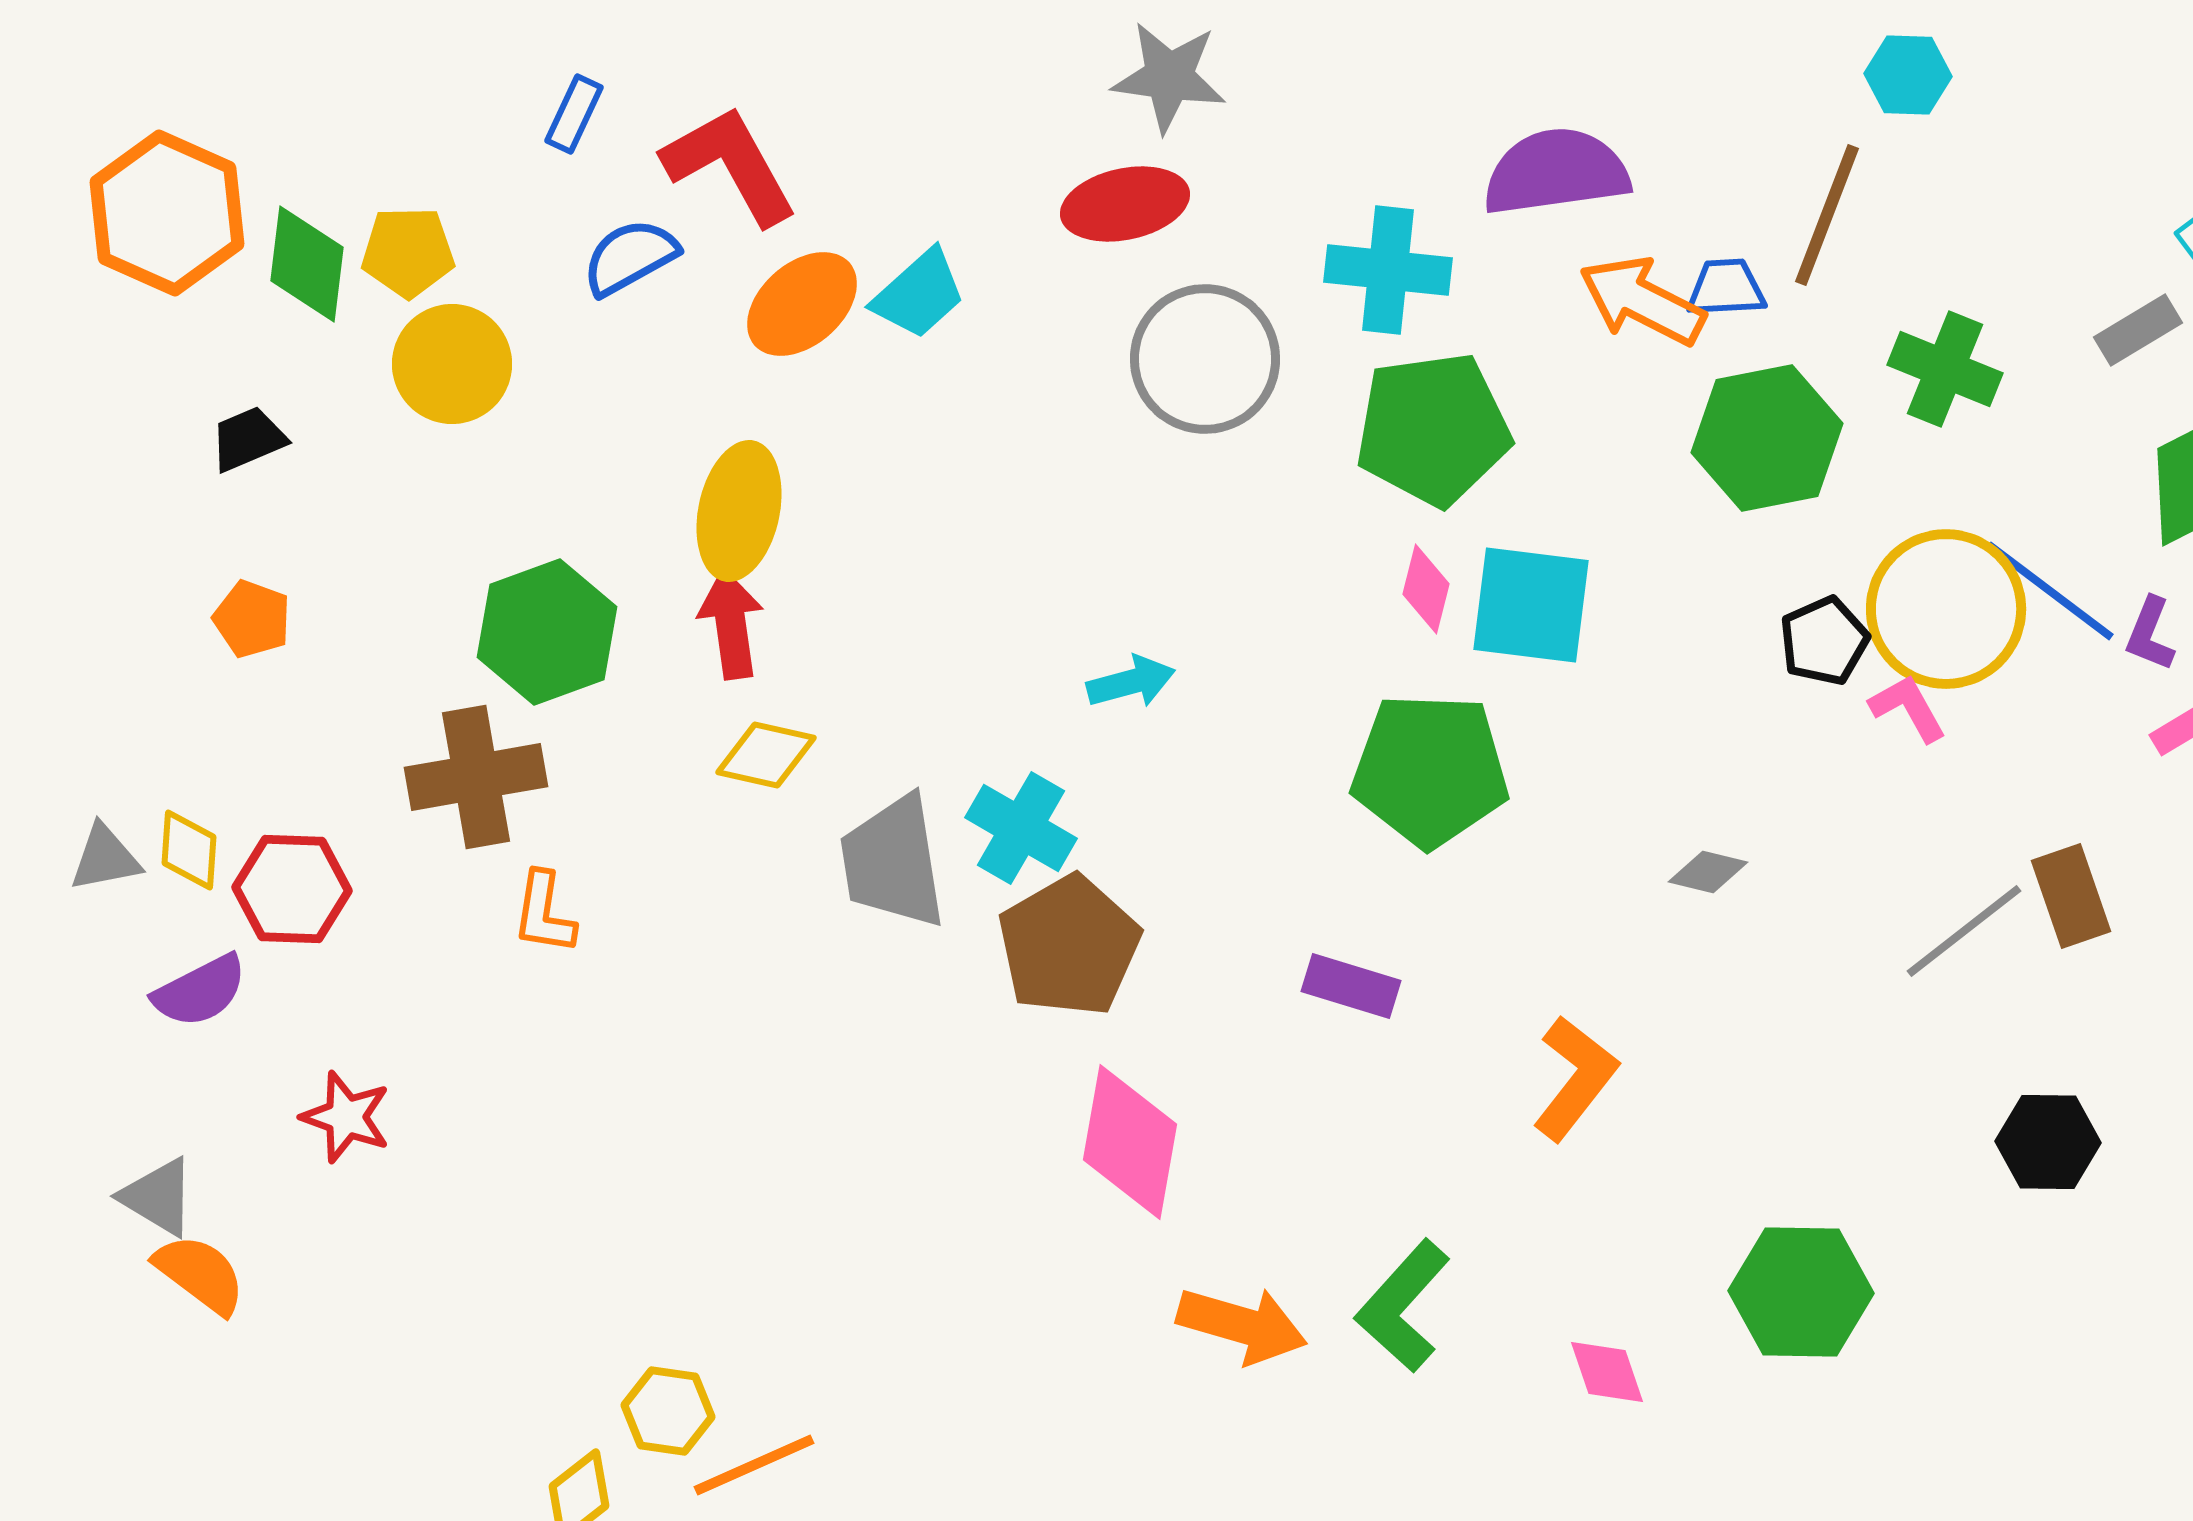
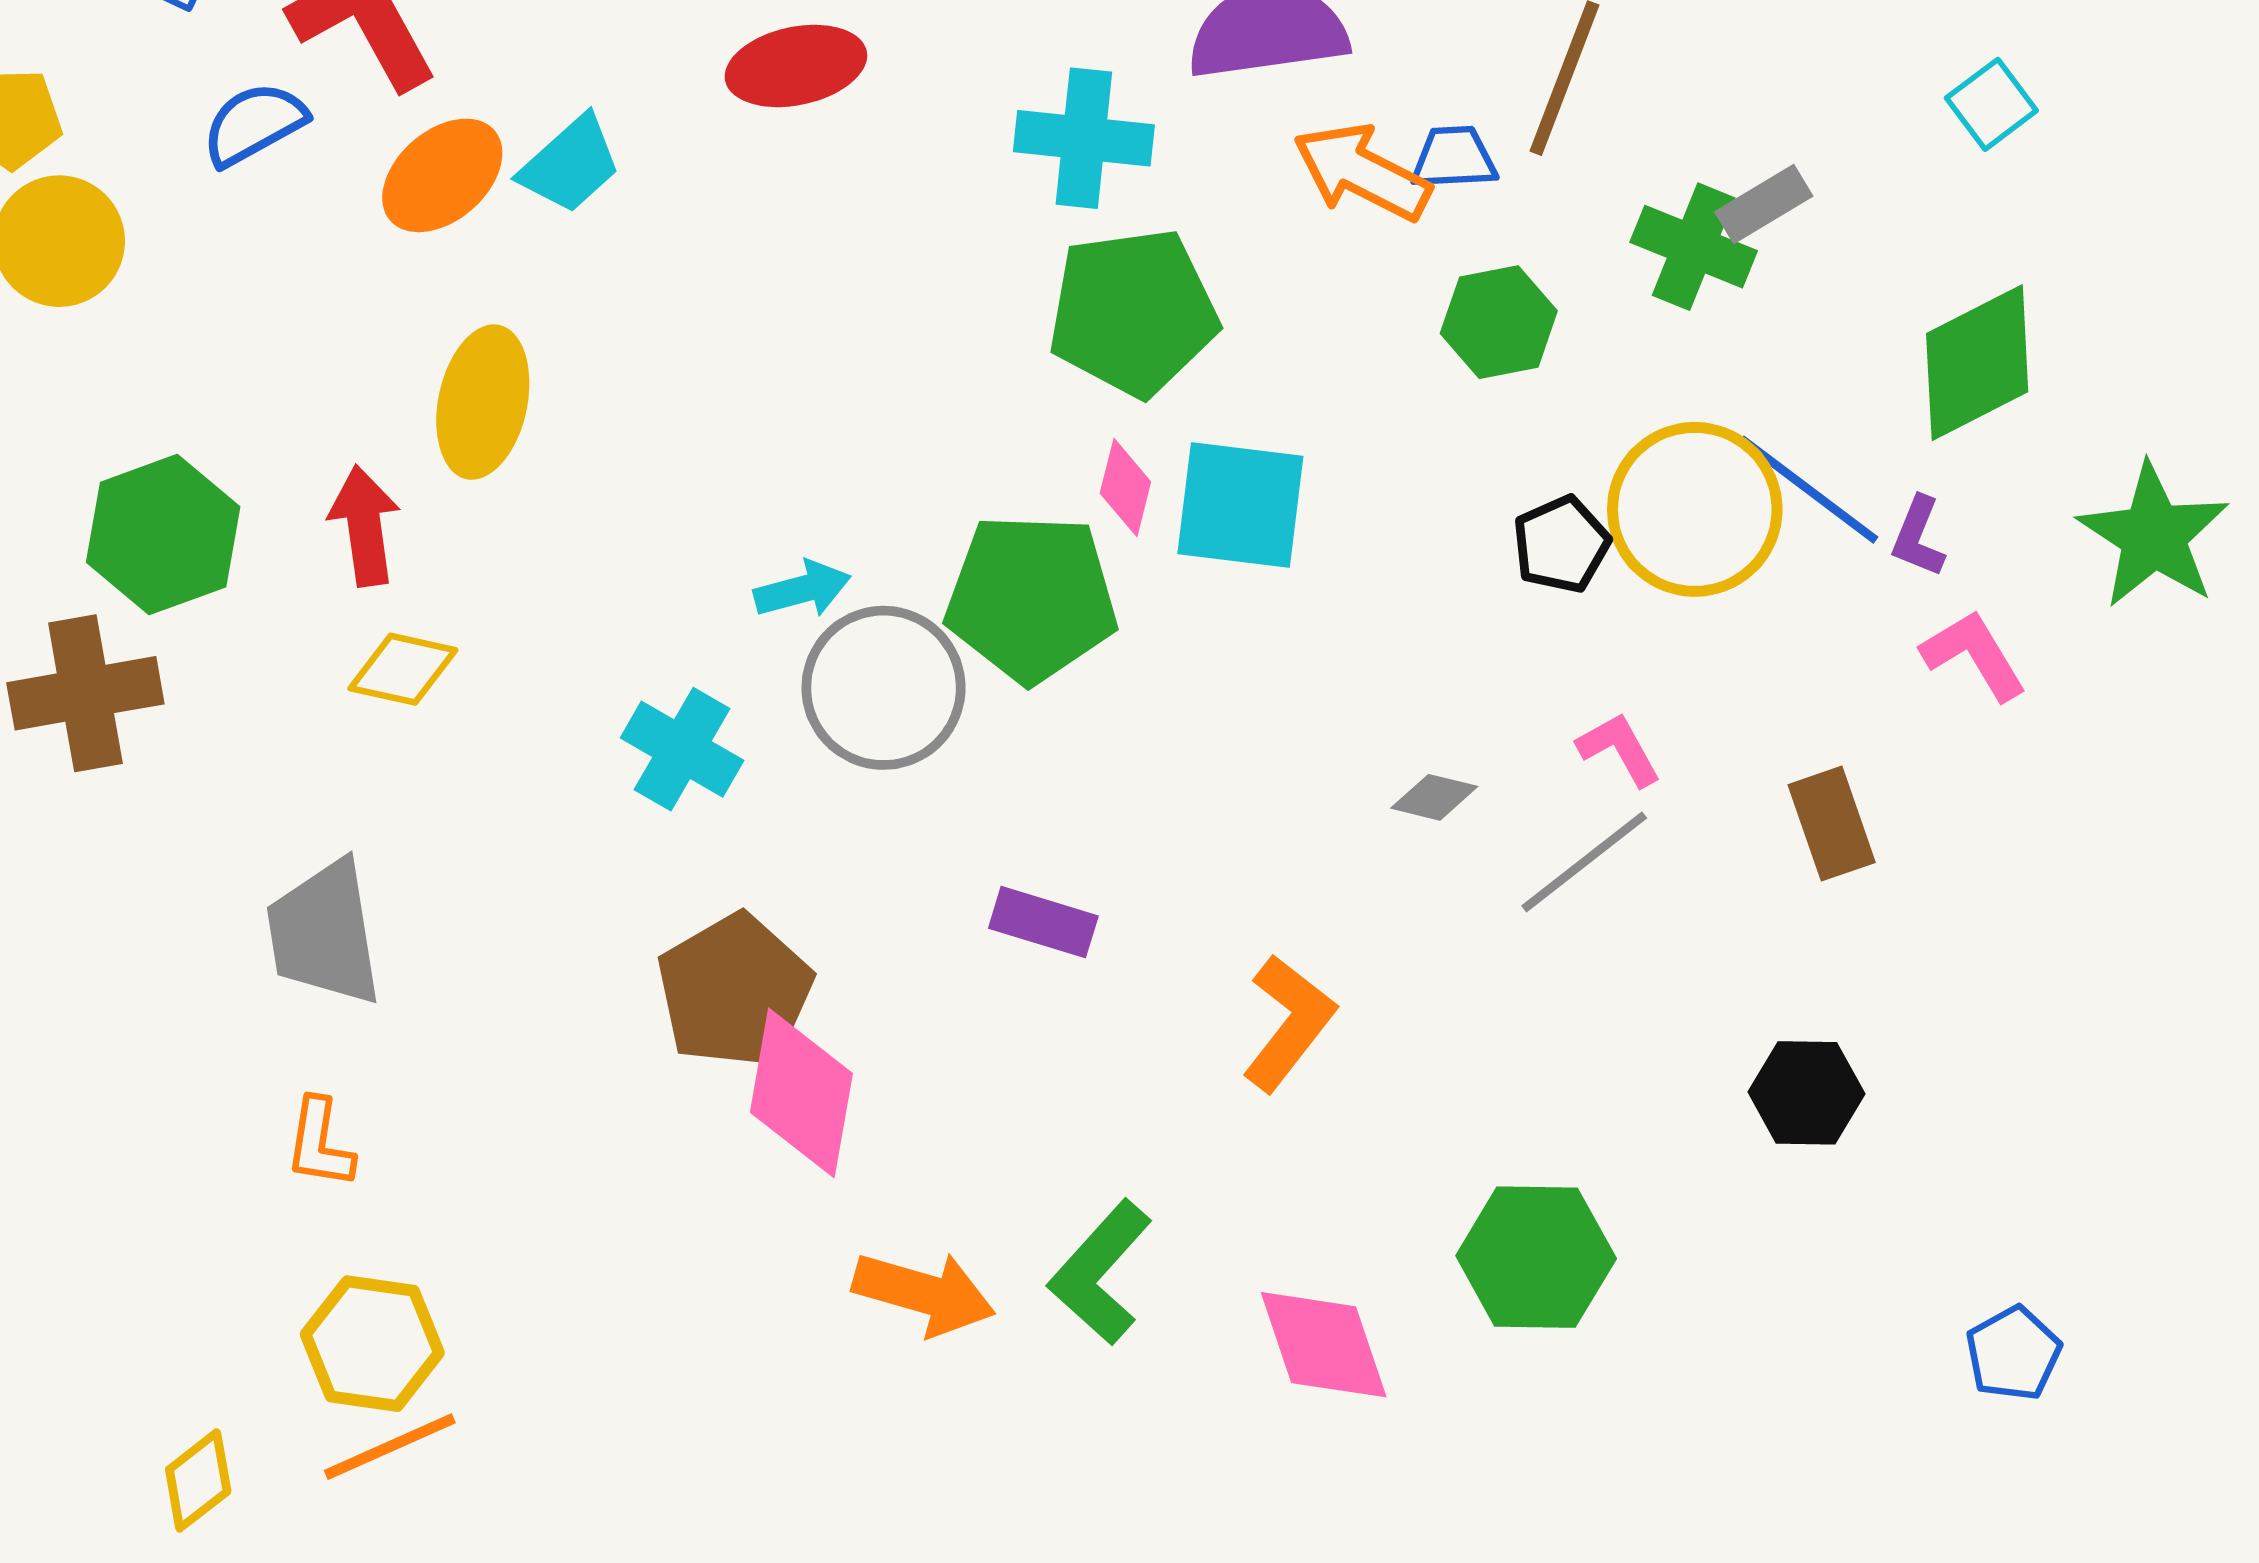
gray rectangle: (2138, 330) -> (1764, 204), moved
gray circle: (1205, 359) -> (884, 688), moved
green hexagon: (1767, 438) -> (1499, 322), size x0.7
yellow ellipse: (739, 511) -> (483, 402), moved
pink L-shape: (1908, 708) -> (1619, 749), moved
green pentagon: (1430, 770) -> (1031, 598), moved
gray trapezoid: (893, 862) -> (324, 933), moved
orange L-shape: (544, 913) -> (320, 1143), moved
gray line: (1964, 931) -> (1584, 862), moved
brown pentagon: (1069, 946) -> (735, 991), moved
pink diamond: (1607, 1372) -> (1324, 1345), size x1.6
yellow hexagon: (668, 1411) -> (372, 1344), moved, size x1.4

